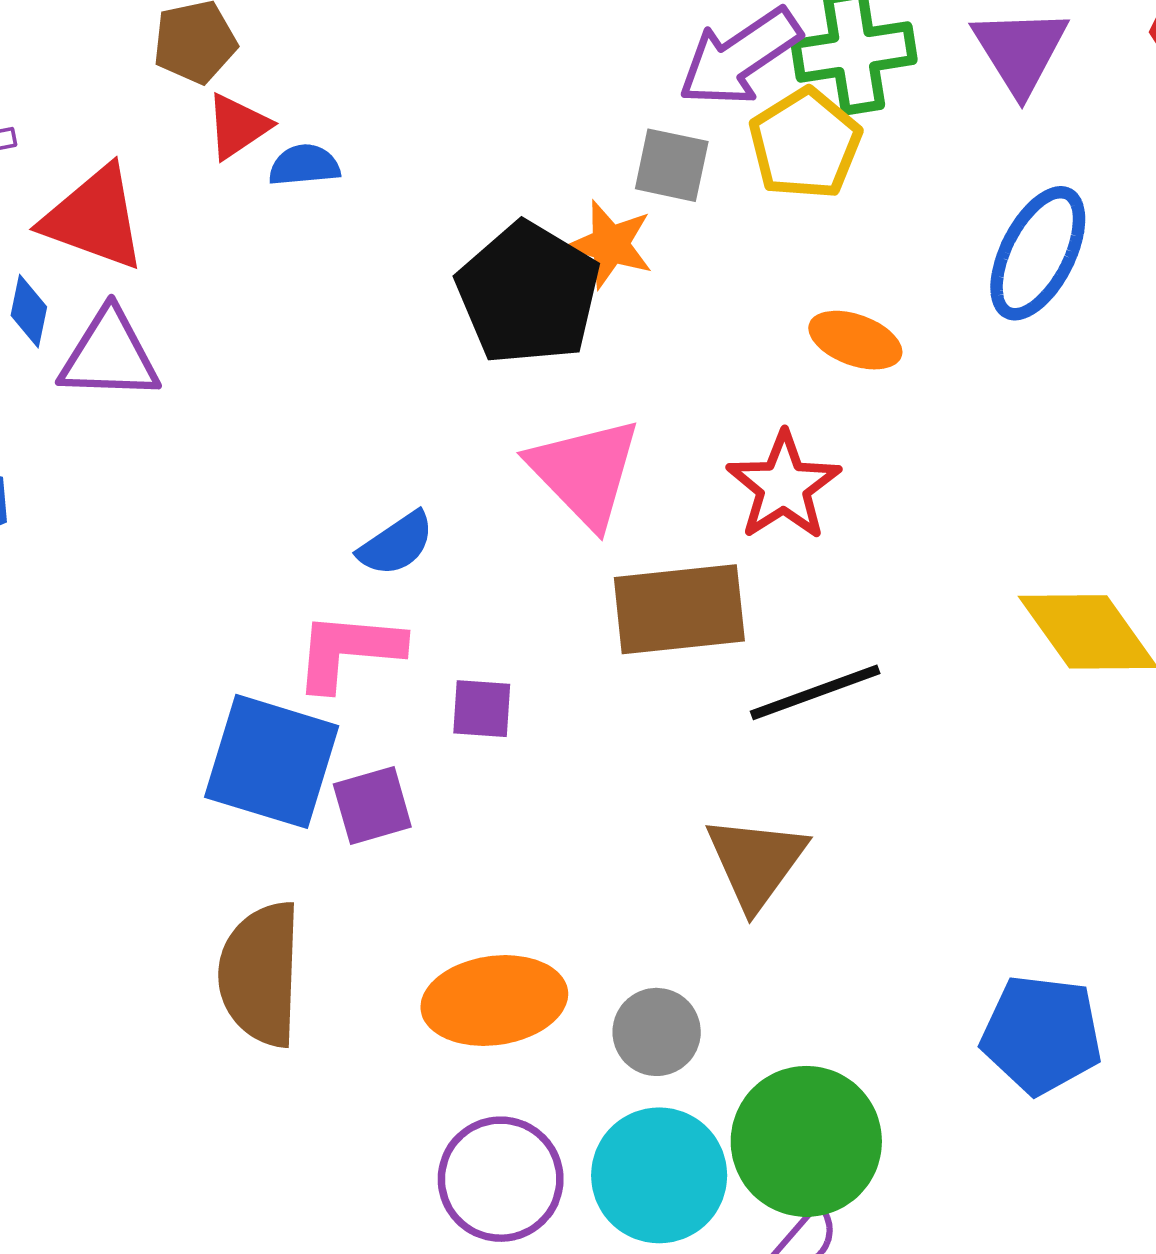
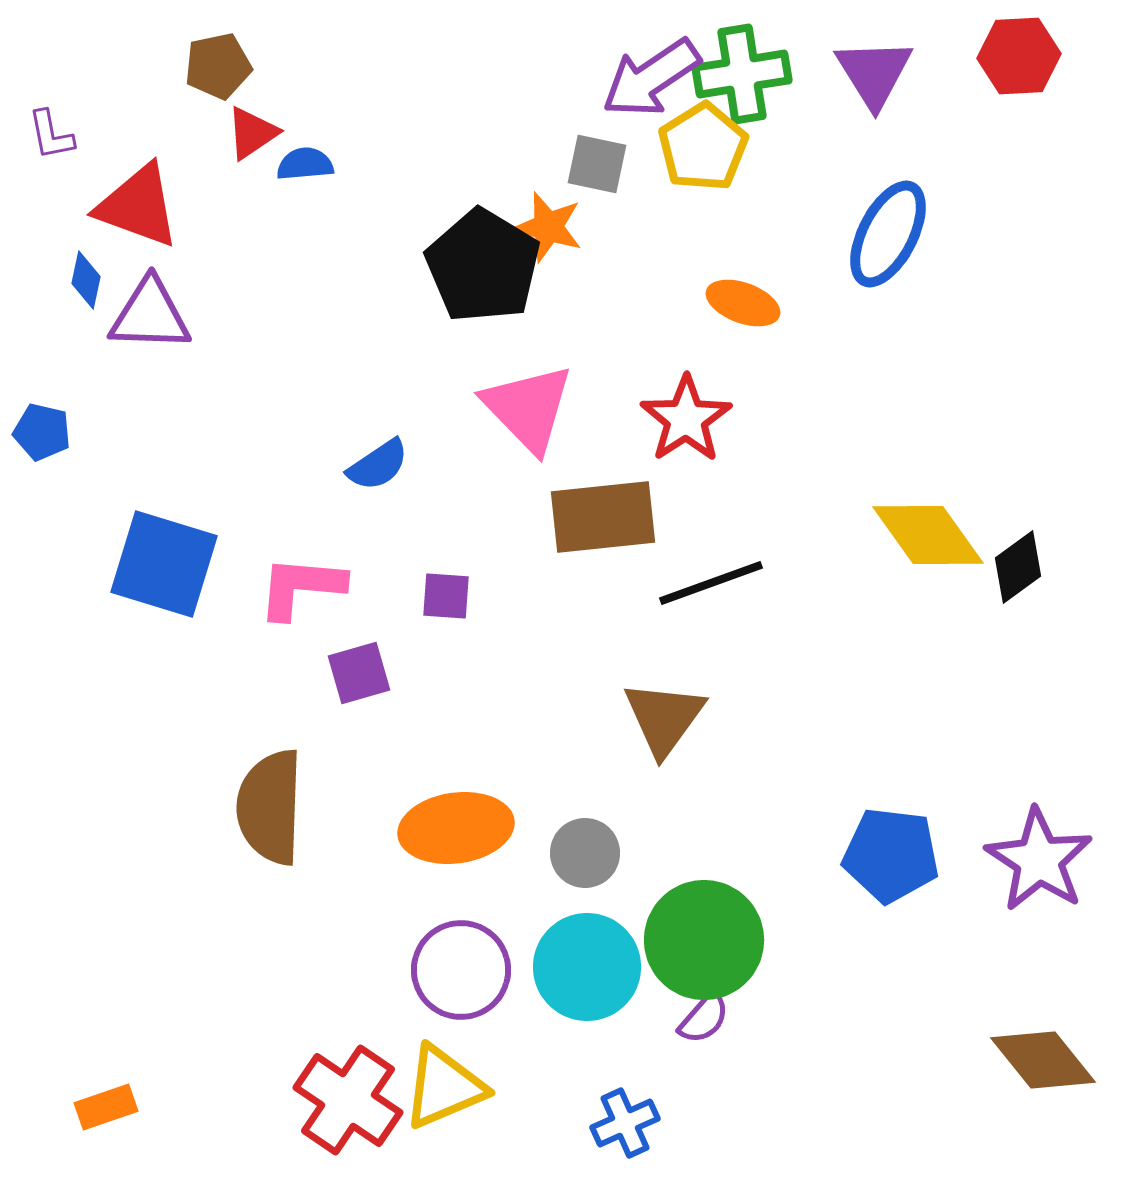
pink L-shape: (348, 651) -> (301, 587), moved
blue square: (272, 761) -> (164, 564), moved

